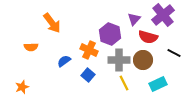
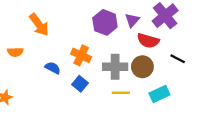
purple hexagon: (110, 34) -> (105, 22), moved
blue semicircle: (64, 61) -> (53, 68), turned 64
yellow line: (124, 83) -> (121, 93), turned -63

